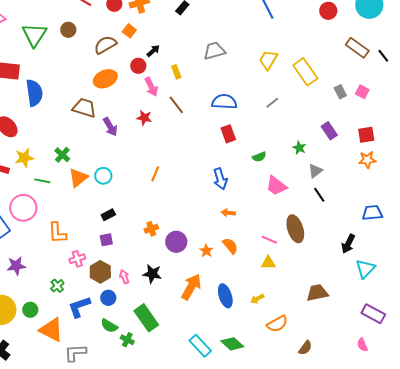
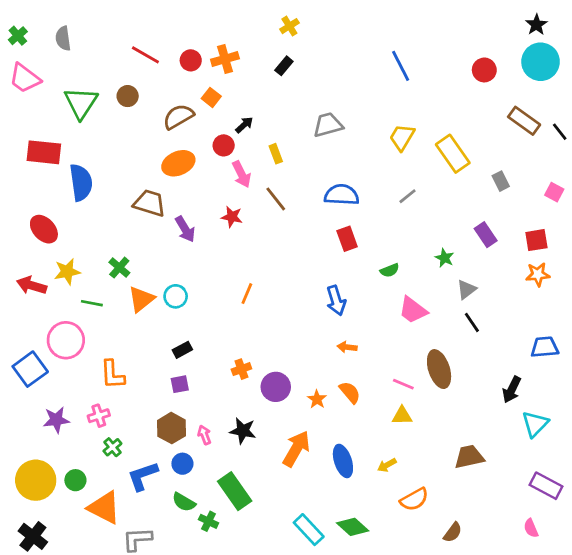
pink square: (362, 92) -> (554, 192), moved
pink cross: (77, 259) -> (99, 416), moved

